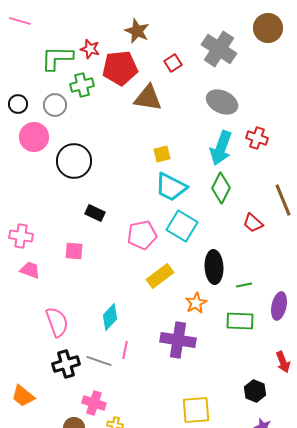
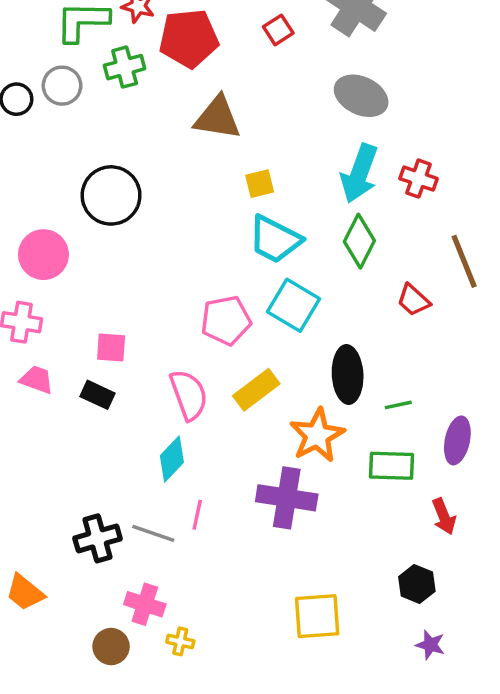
brown triangle: (148, 98) -> (217, 118), moved
gray circle: (55, 105) -> (62, 86), moved
pink circle: (34, 137) -> (43, 255), moved
red cross: (257, 138) -> (419, 179), moved
black rectangle: (95, 213) -> (98, 395), moved
orange star: (196, 303) -> (317, 435), size x1.5
pink semicircle: (57, 322) -> (189, 395), moved
red arrow: (283, 362) -> (444, 516), moved

